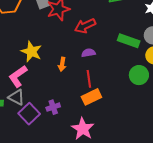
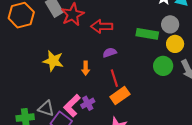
red arrow: (85, 26) -> (102, 26), turned 35
pink L-shape: (18, 76) -> (72, 106), moved
purple cross: (53, 107) -> (88, 103), moved

